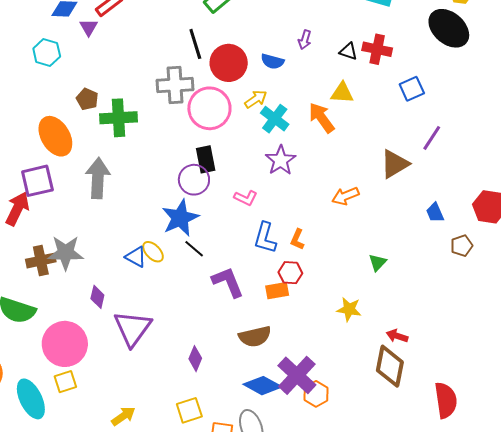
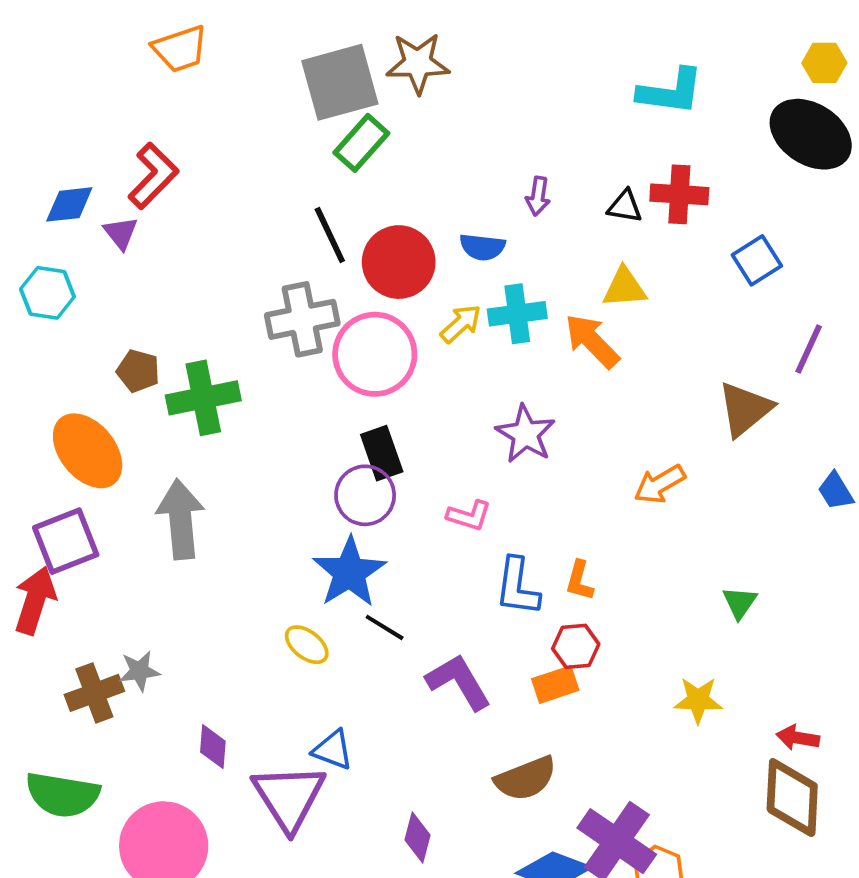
cyan cross: (275, 119) -> (517, 314), moved, turned -36
gray star: (66, 253) -> (139, 671), size x0.6
blue triangle: (136, 257) -> (333, 750), moved

